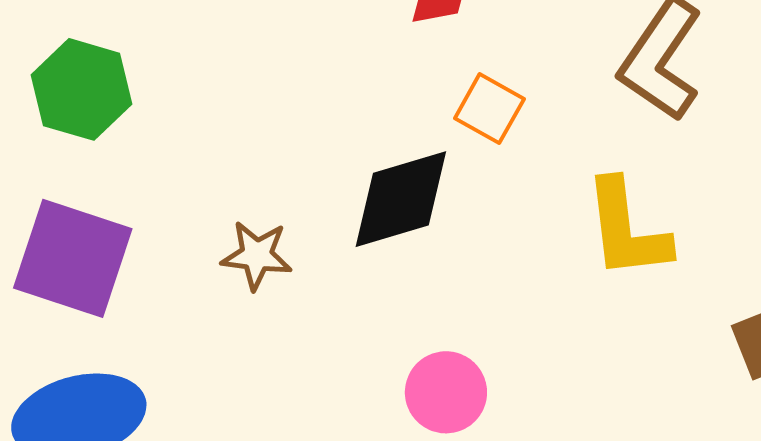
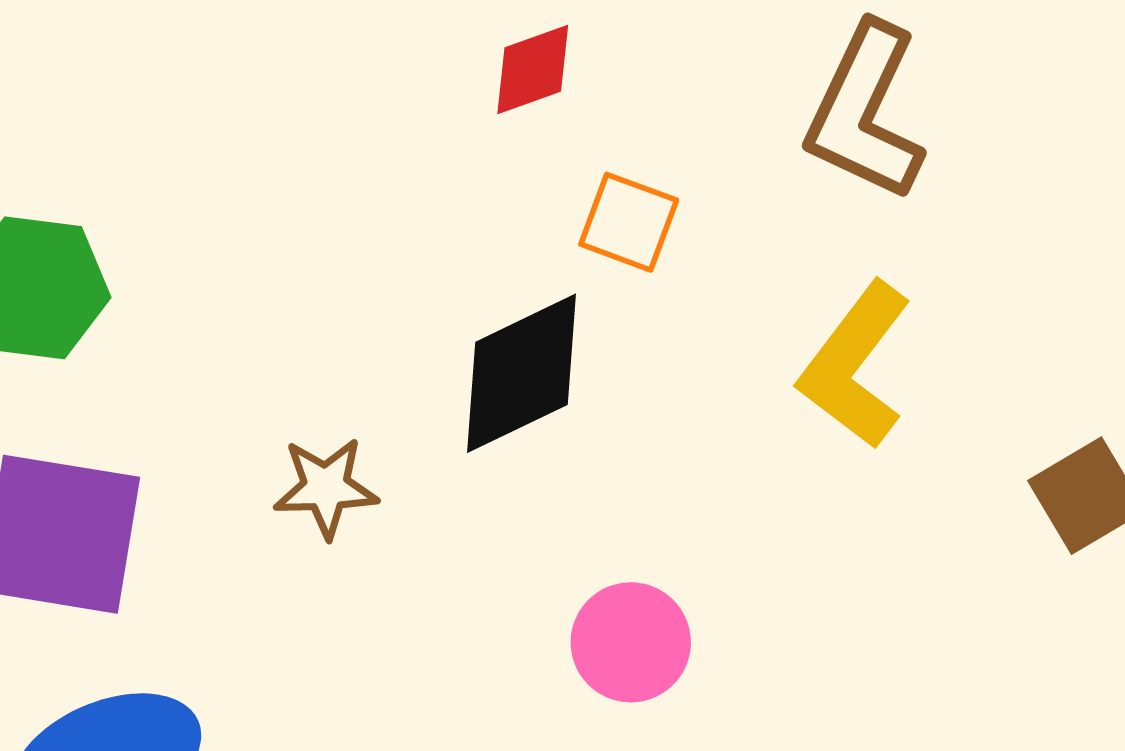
yellow L-shape: (627, 229) -> (855, 365), turned 53

